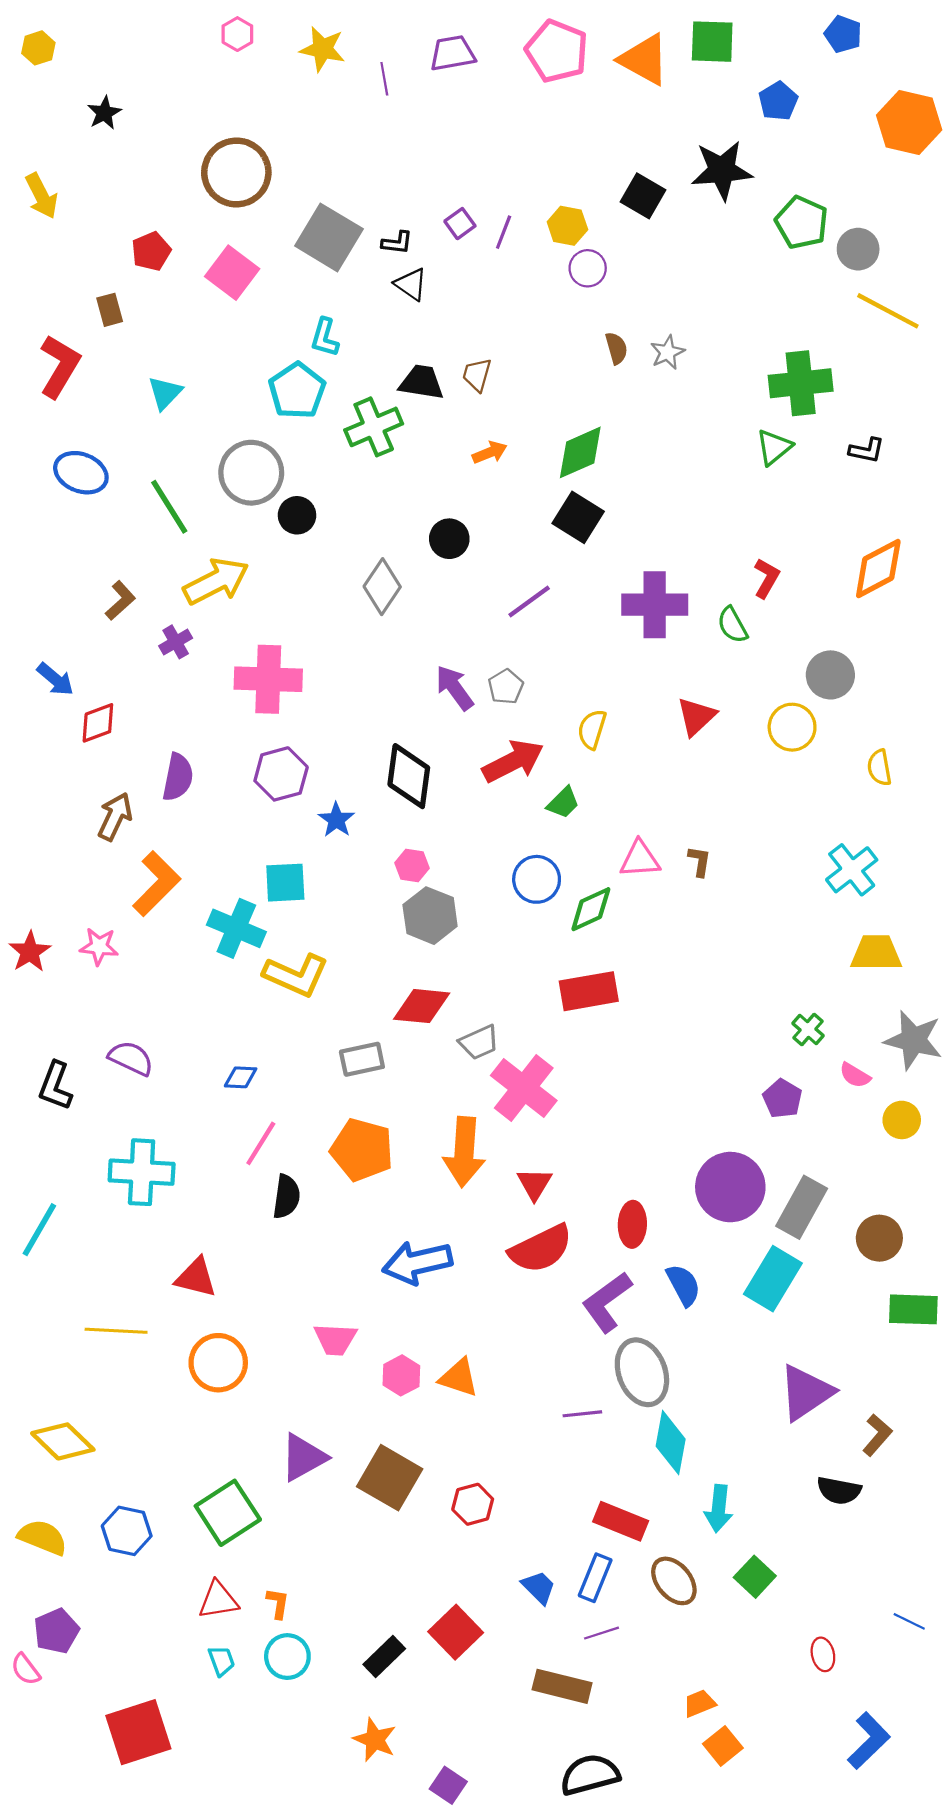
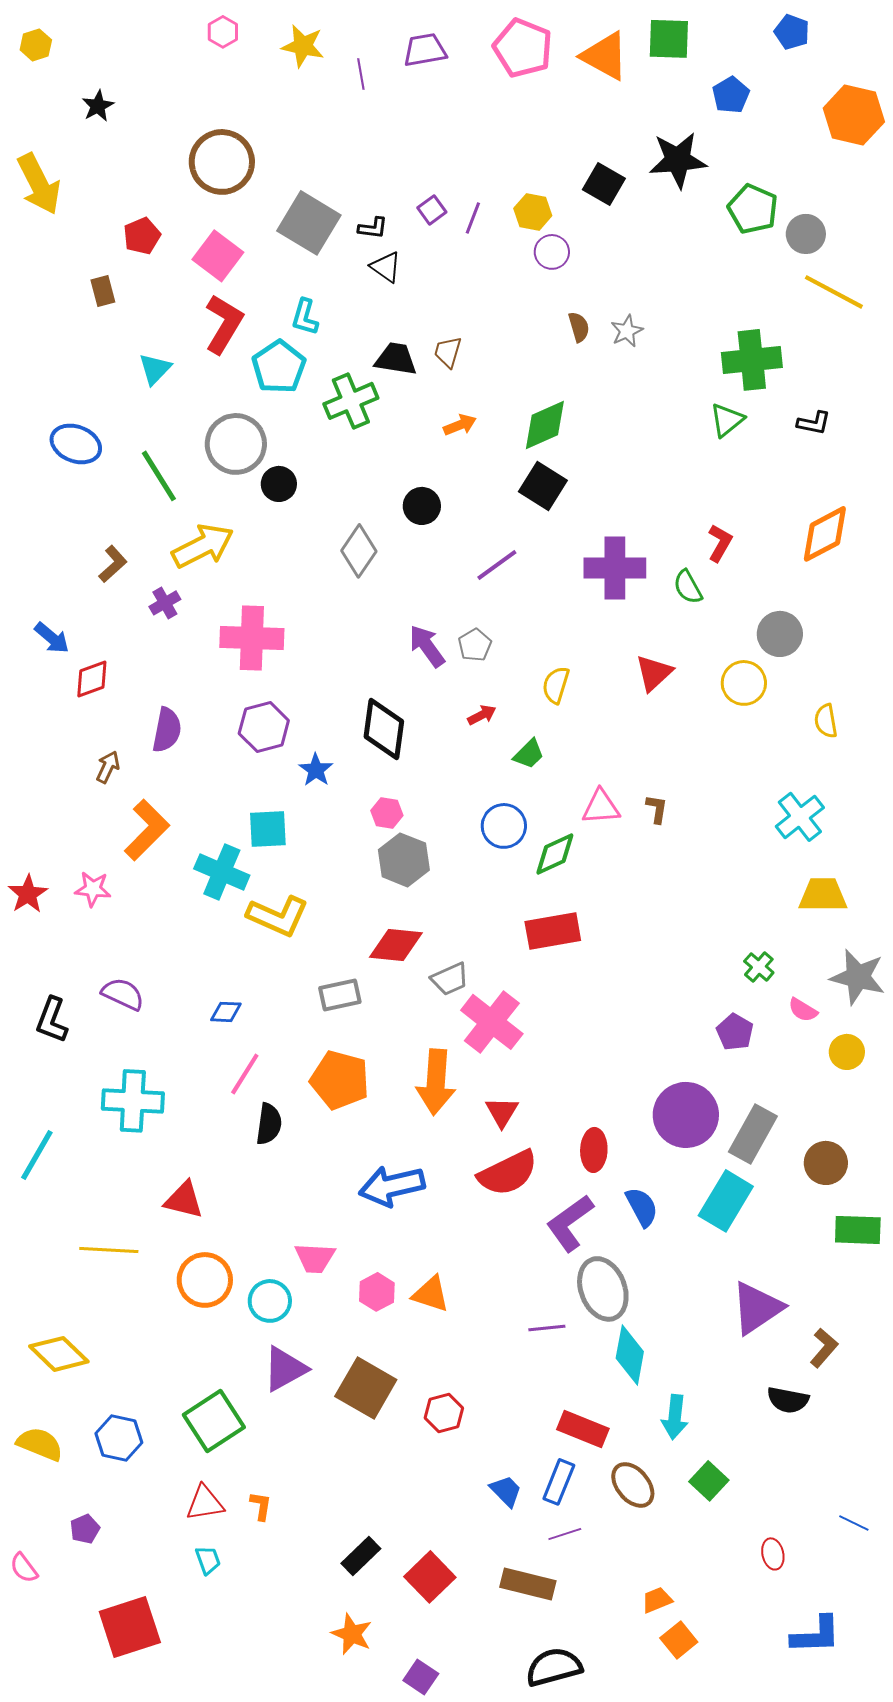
yellow arrow: (42, 196) -> (39, 184), size x1.4
red L-shape: (60, 366) -> (224, 324), moved
red arrow: (513, 761) -> (482, 715), size x0.5
brown arrow: (115, 817) -> (108, 767), size x0.7
purple pentagon: (56, 1631) -> (85, 1529), moved, size x0.7
red square: (456, 1632) -> (430, 1577), moved
cyan circle: (287, 1657) -> (270, 1301), moved
blue L-shape: (869, 1741) -> (816, 1635), turned 42

